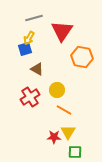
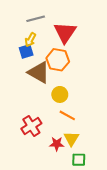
orange hexagon: (82, 57) -> (58, 60), moved
brown triangle: (37, 69) -> (39, 72), size x1.6
red cross: (30, 97) -> (31, 126), moved

